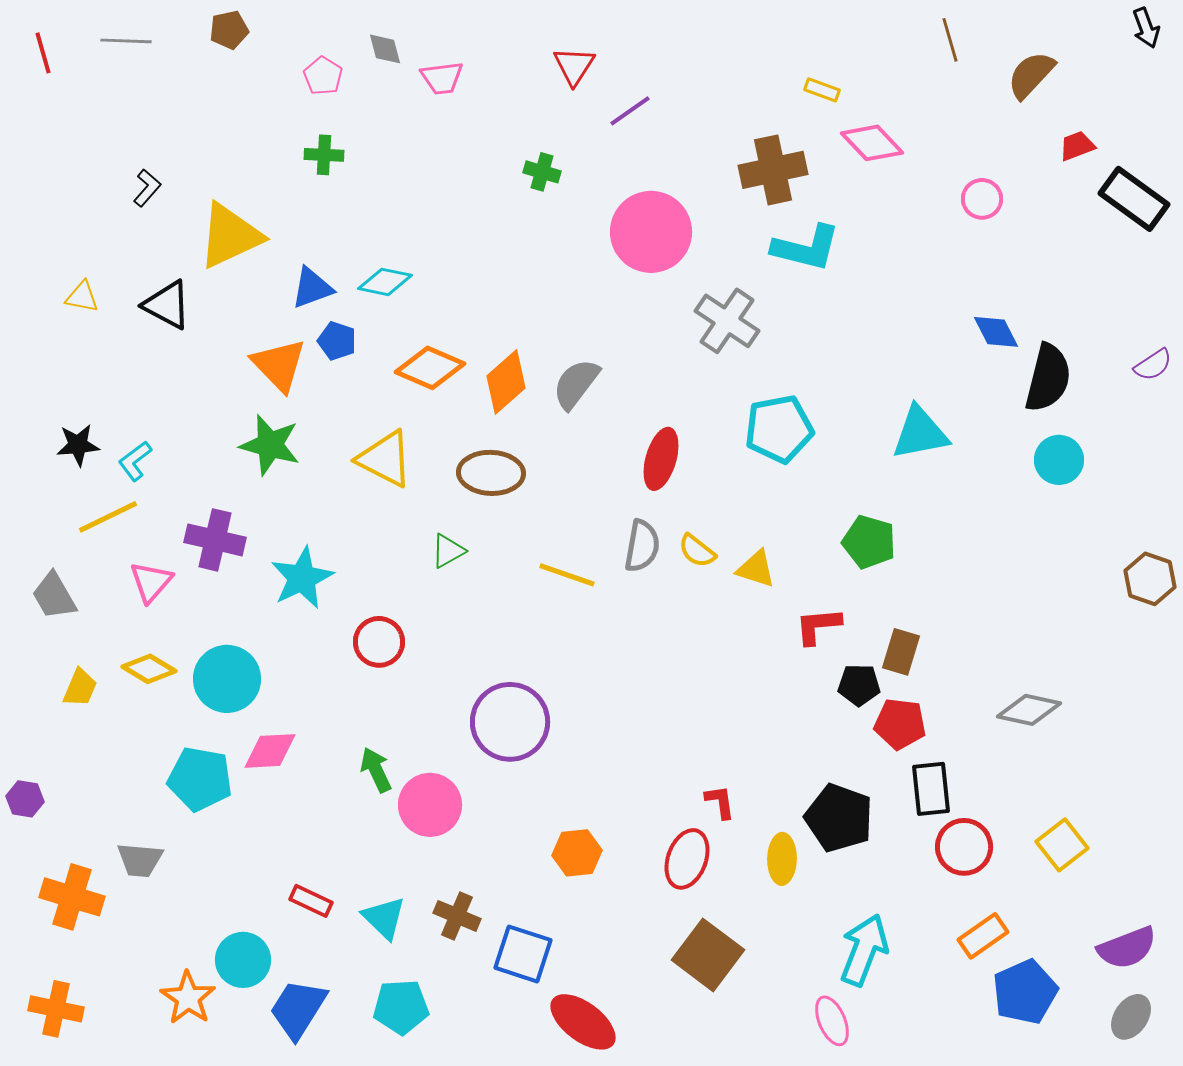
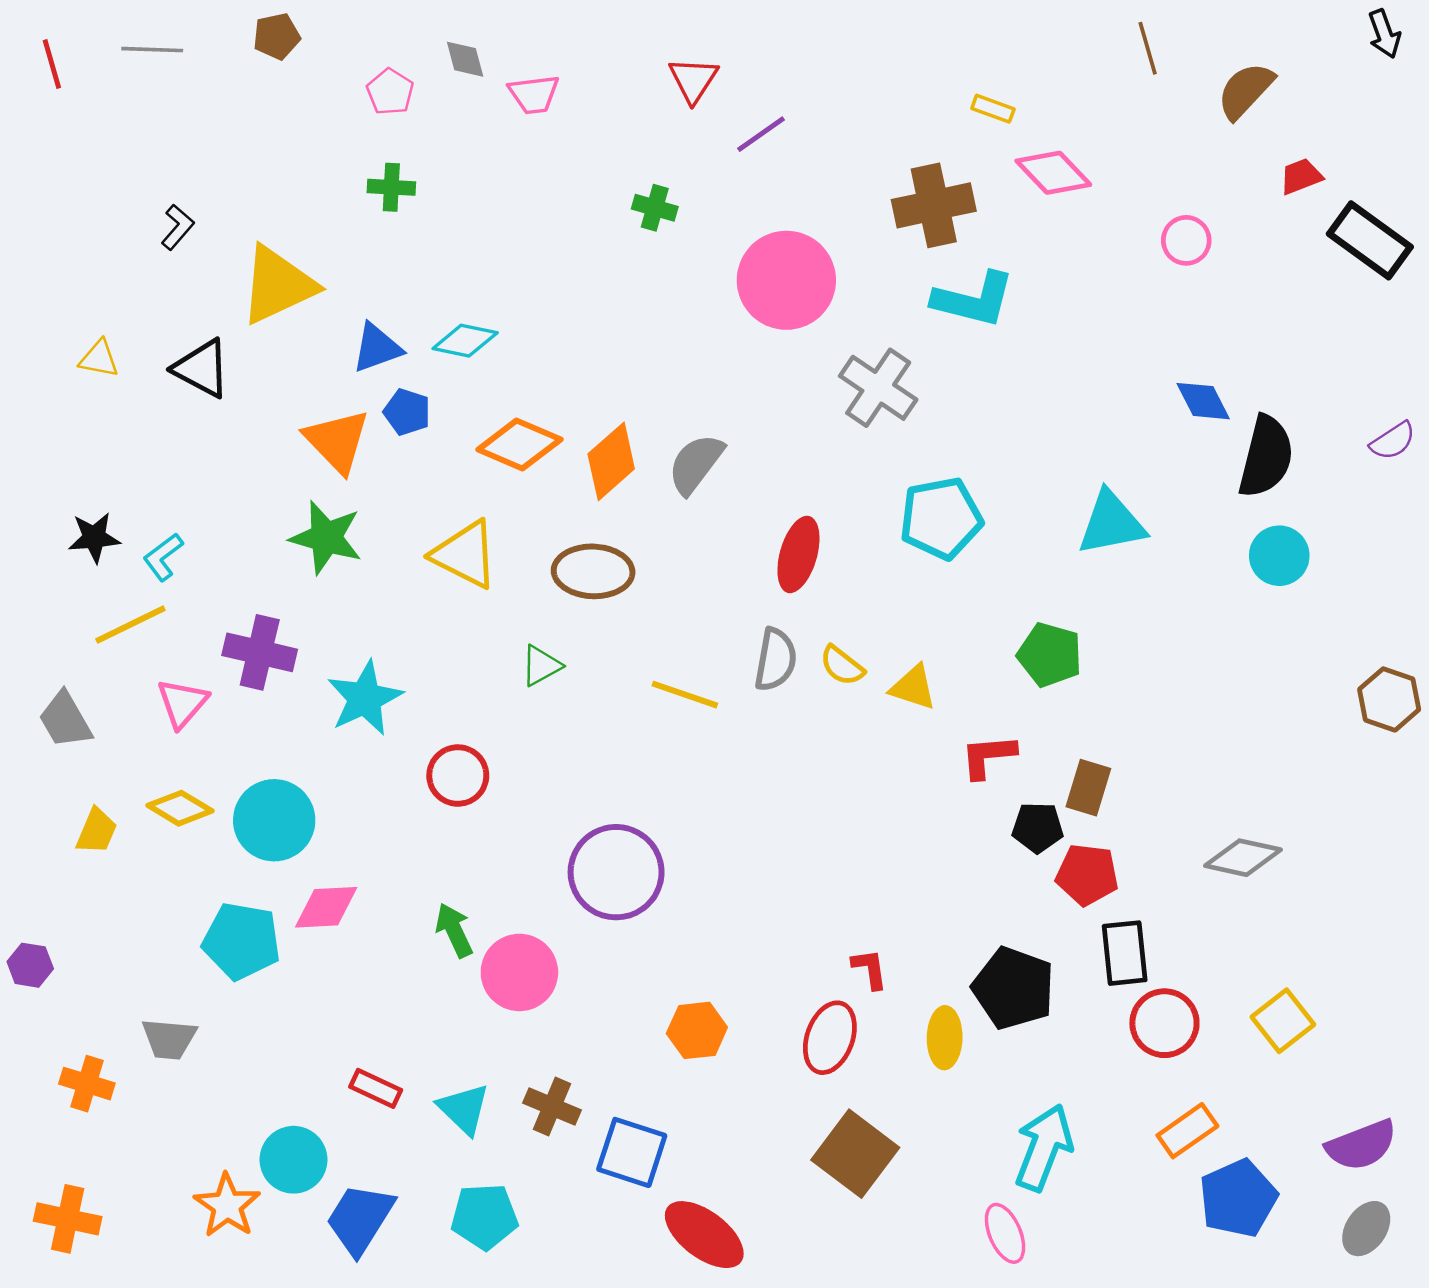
orange cross: (72, 897) -> (87, 1084), size x0.7

